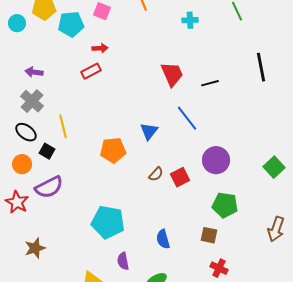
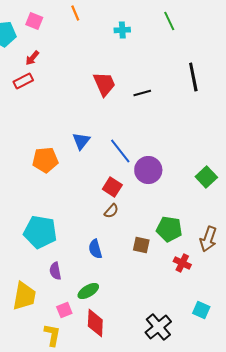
red arrow: (100, 48) -> (32, 58), turned 133
blue line: (187, 118) -> (120, 151), moved
brown semicircle: (156, 174) -> (111, 211), moved
red square: (180, 177) -> (112, 187), turned -30
green pentagon: (225, 205) -> (169, 229), moved
red cross: (219, 268) -> (182, 263), moved

